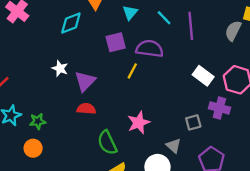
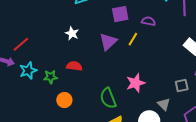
purple semicircle: (150, 49) -> (148, 21), size x0.6
purple triangle: (85, 81) -> (108, 42), moved
red semicircle: (86, 109) -> (74, 66), moved
orange circle: (33, 148) -> (64, 100), moved

